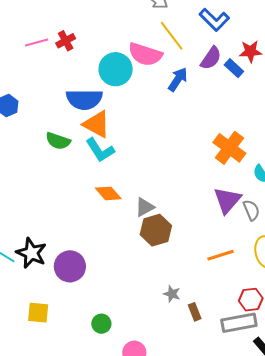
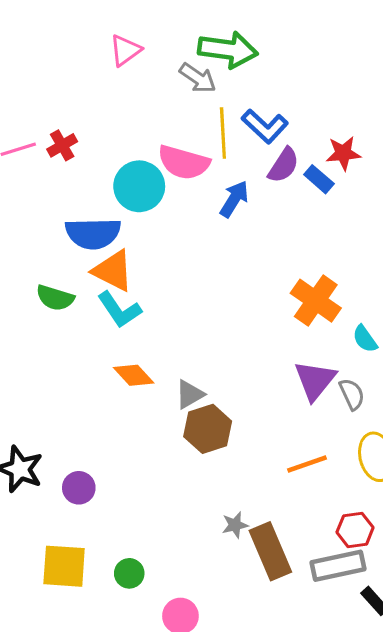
blue L-shape: (214, 20) -> (265, 126), moved
yellow line: (172, 36) -> (223, 133), turned 36
purple circle: (70, 266) -> (79, 488), size x0.7
gray star: (172, 294) -> (235, 525), turned -30
brown rectangle: (195, 312) -> (270, 551), size x2.0
yellow square: (38, 313) -> (64, 566), moved, size x1.4

